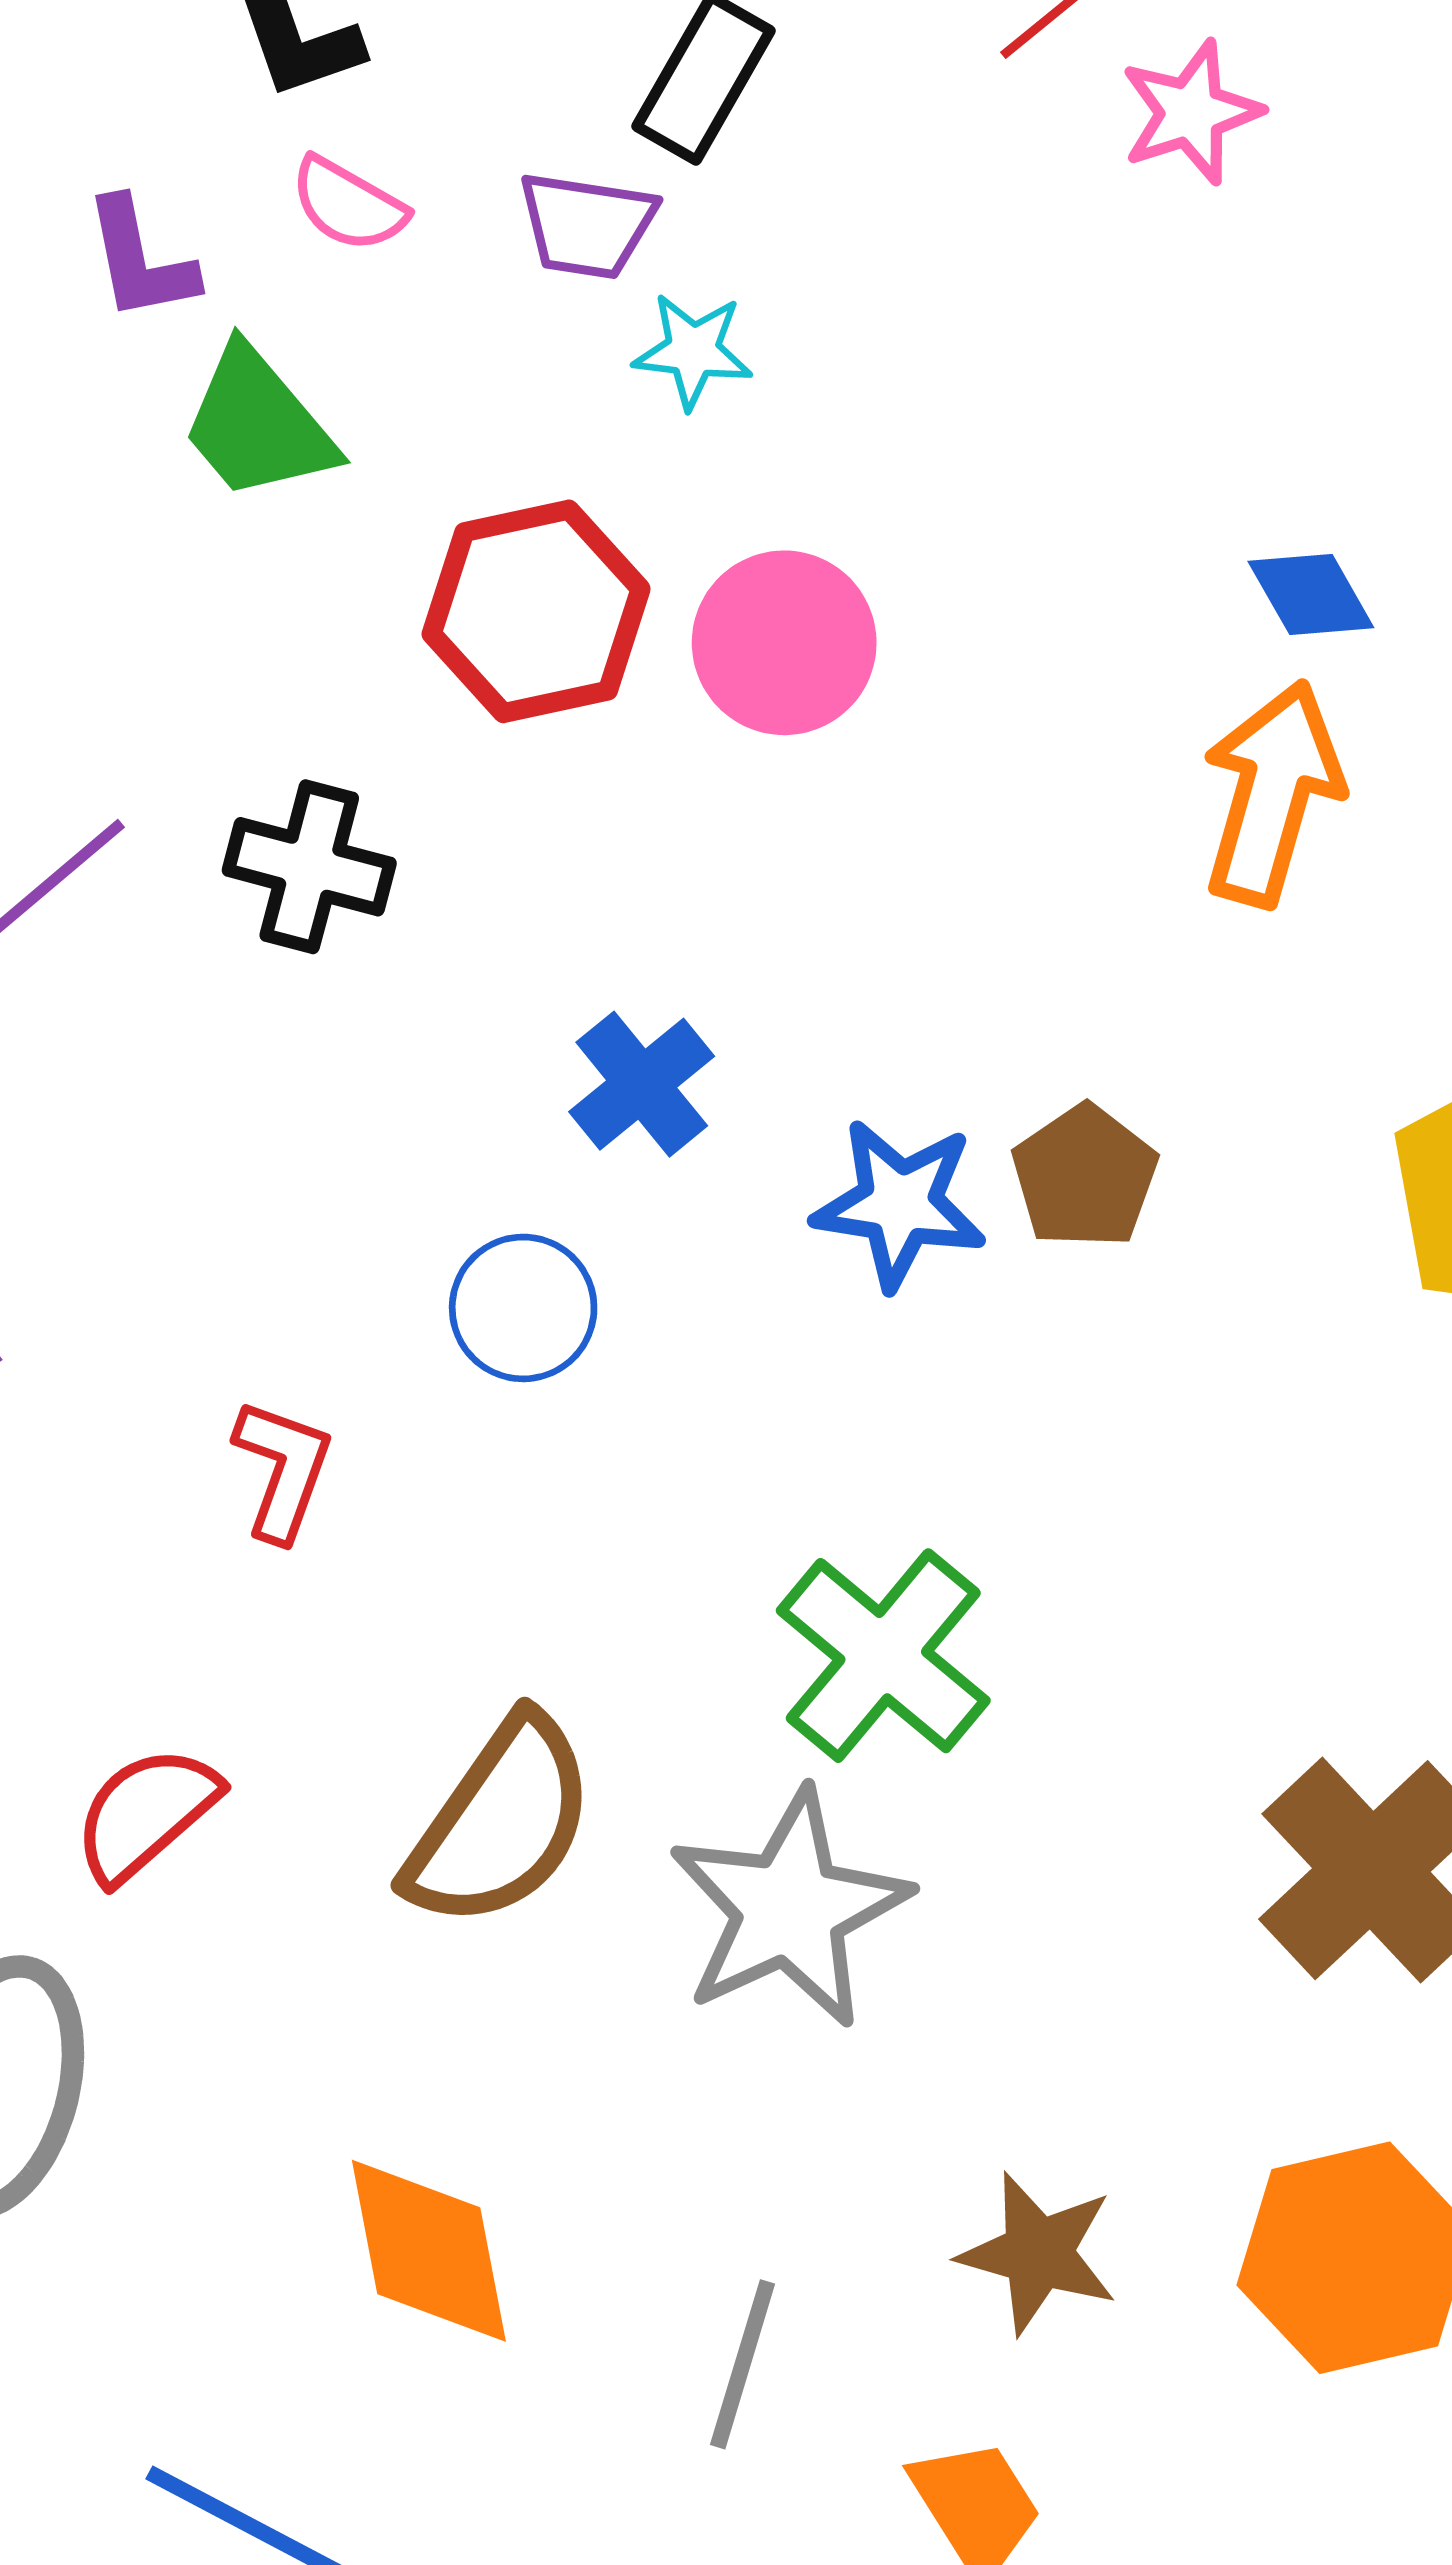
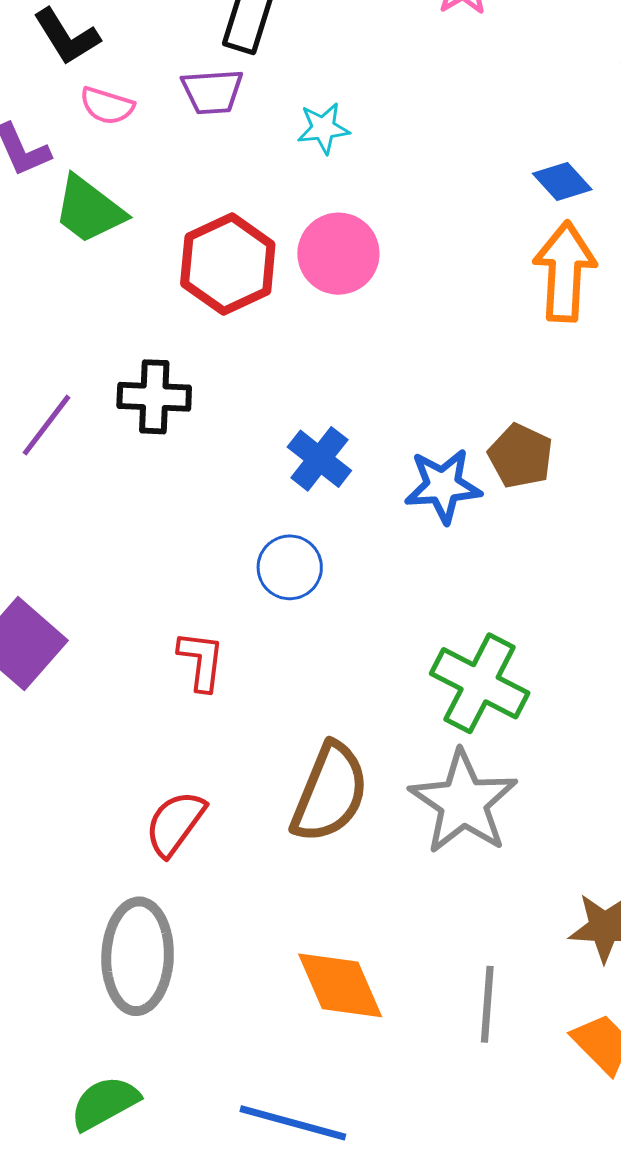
cyan star: (693, 351) -> (323, 128), moved

